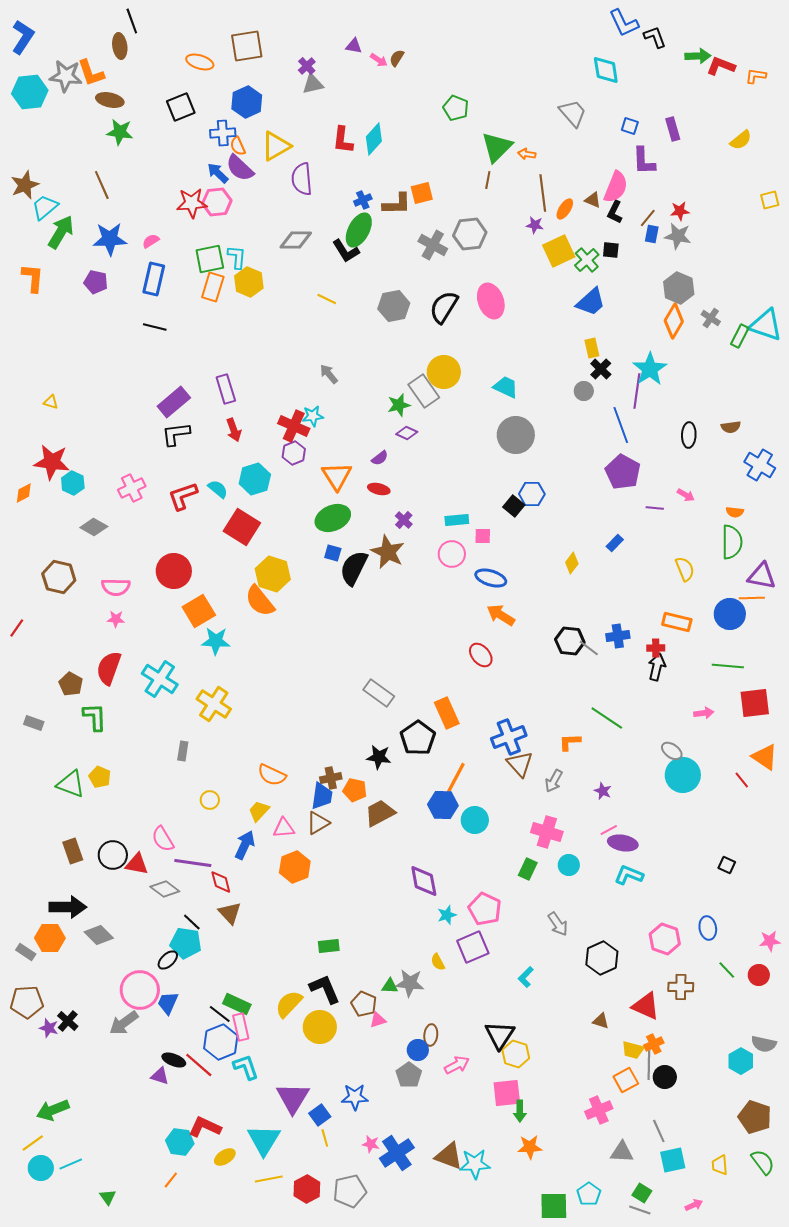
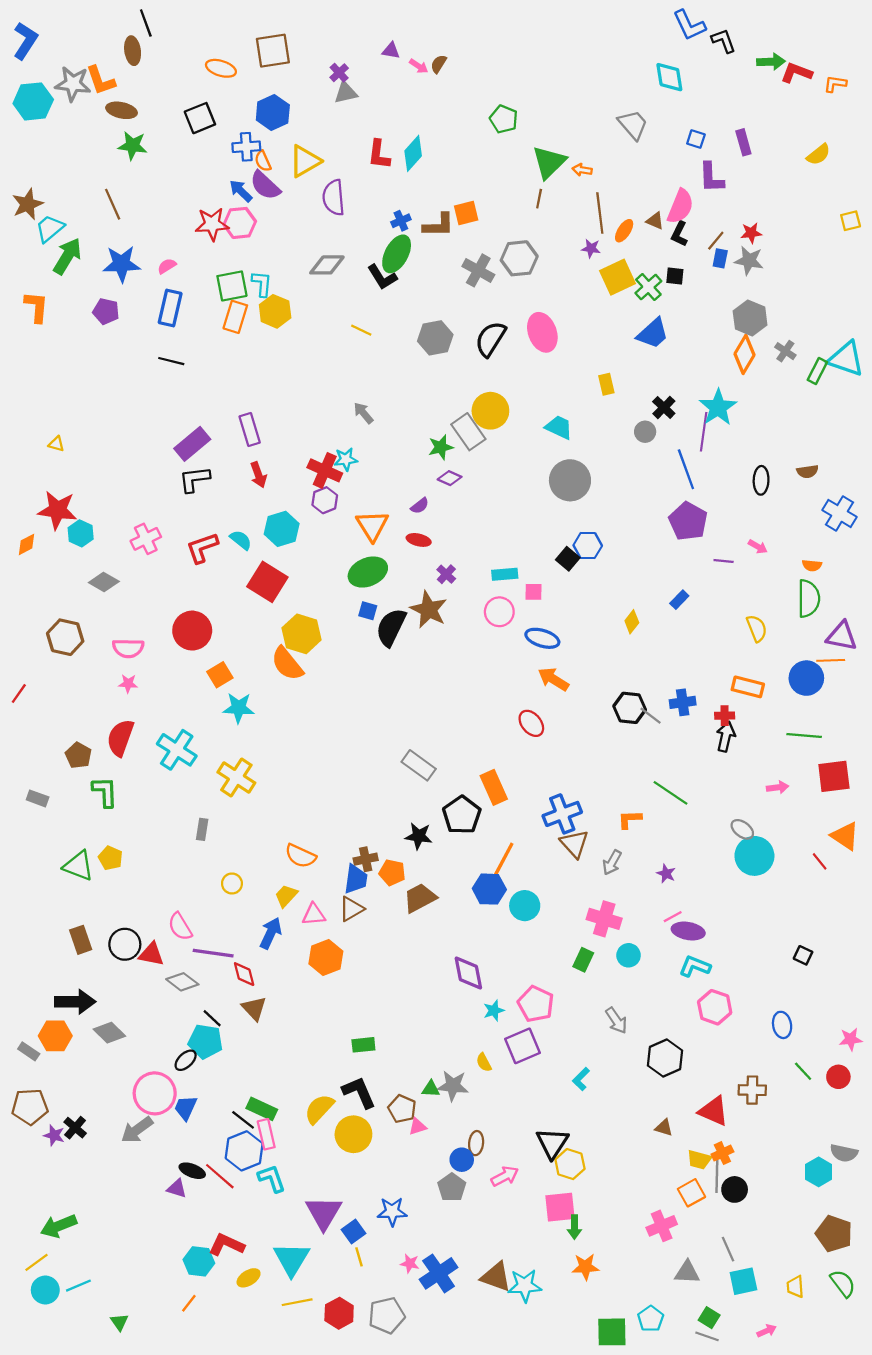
yellow rectangle: (592, 348) -> (606, 384), moved
orange square: (199, 611) -> (220, 675), size x0.7
pink hexagon: (665, 939) -> (715, 1007), moved

